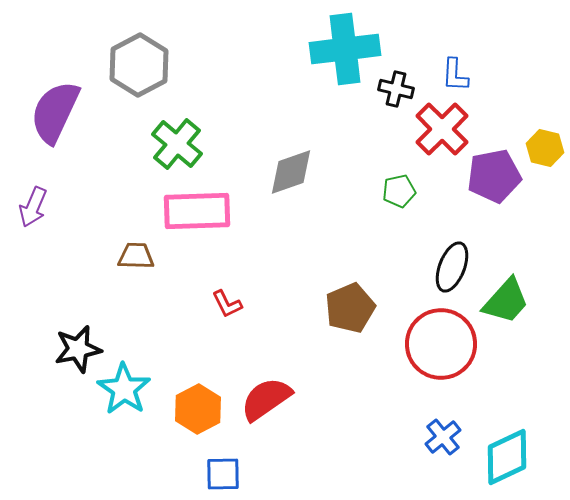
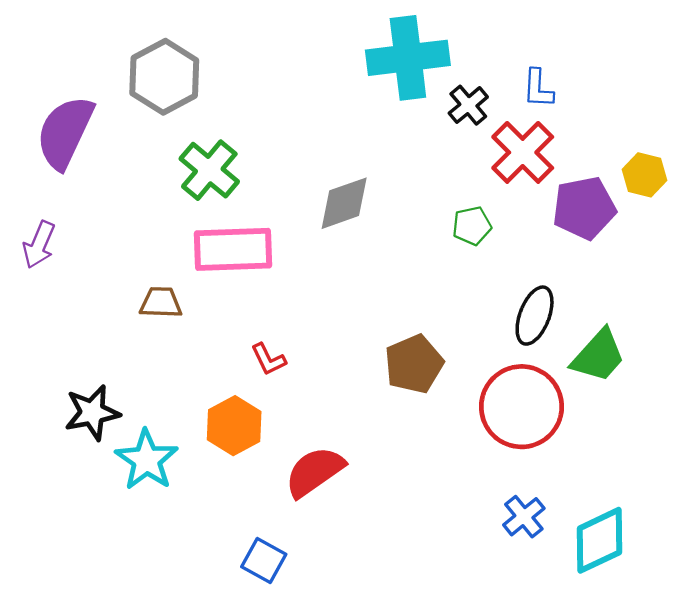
black cross: (396, 89) -> (468, 105), turned 36
orange hexagon: (198, 409) -> (234, 426), moved
blue square: (223, 474) -> (264, 560), turned 30

